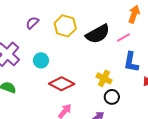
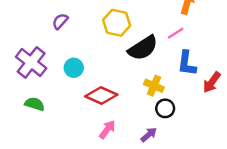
yellow hexagon: (65, 26) -> (117, 23), moved
black semicircle: (98, 34) -> (143, 48), moved

